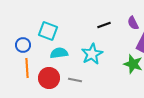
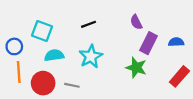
black line: (104, 25) -> (89, 24), moved

